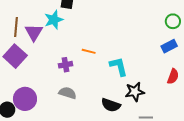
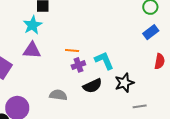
purple triangle: (34, 32) -> (32, 50), moved, turned -48
purple cross: (66, 65) -> (78, 65), moved
black semicircle: (111, 105) -> (92, 86), moved, turned -36

